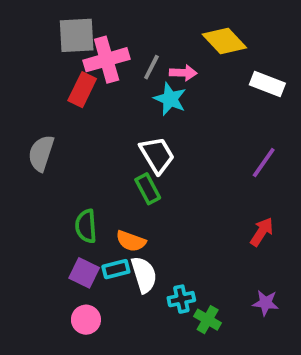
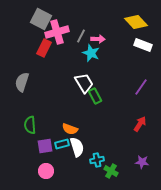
gray square: (77, 35) -> (41, 19), turned 30
yellow diamond: (224, 41) -> (136, 22), moved
green rectangle: (148, 189) -> (95, 96), moved
green semicircle: (86, 226) -> (30, 125), moved
purple square: (84, 273) -> (45, 146), turned -35

